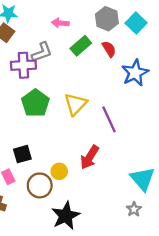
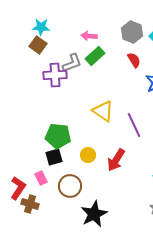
green rectangle: (81, 46) -> (95, 56), moved
green pentagon: (35, 103) -> (58, 136), moved, turned -30
yellow triangle: (75, 104) -> (103, 111), turned -40
yellow circle: (59, 171) -> (88, 155), moved

